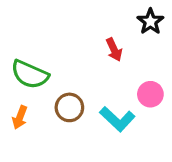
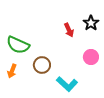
black star: (150, 21) -> (91, 23), moved
cyan L-shape: (117, 119) -> (67, 84), moved

